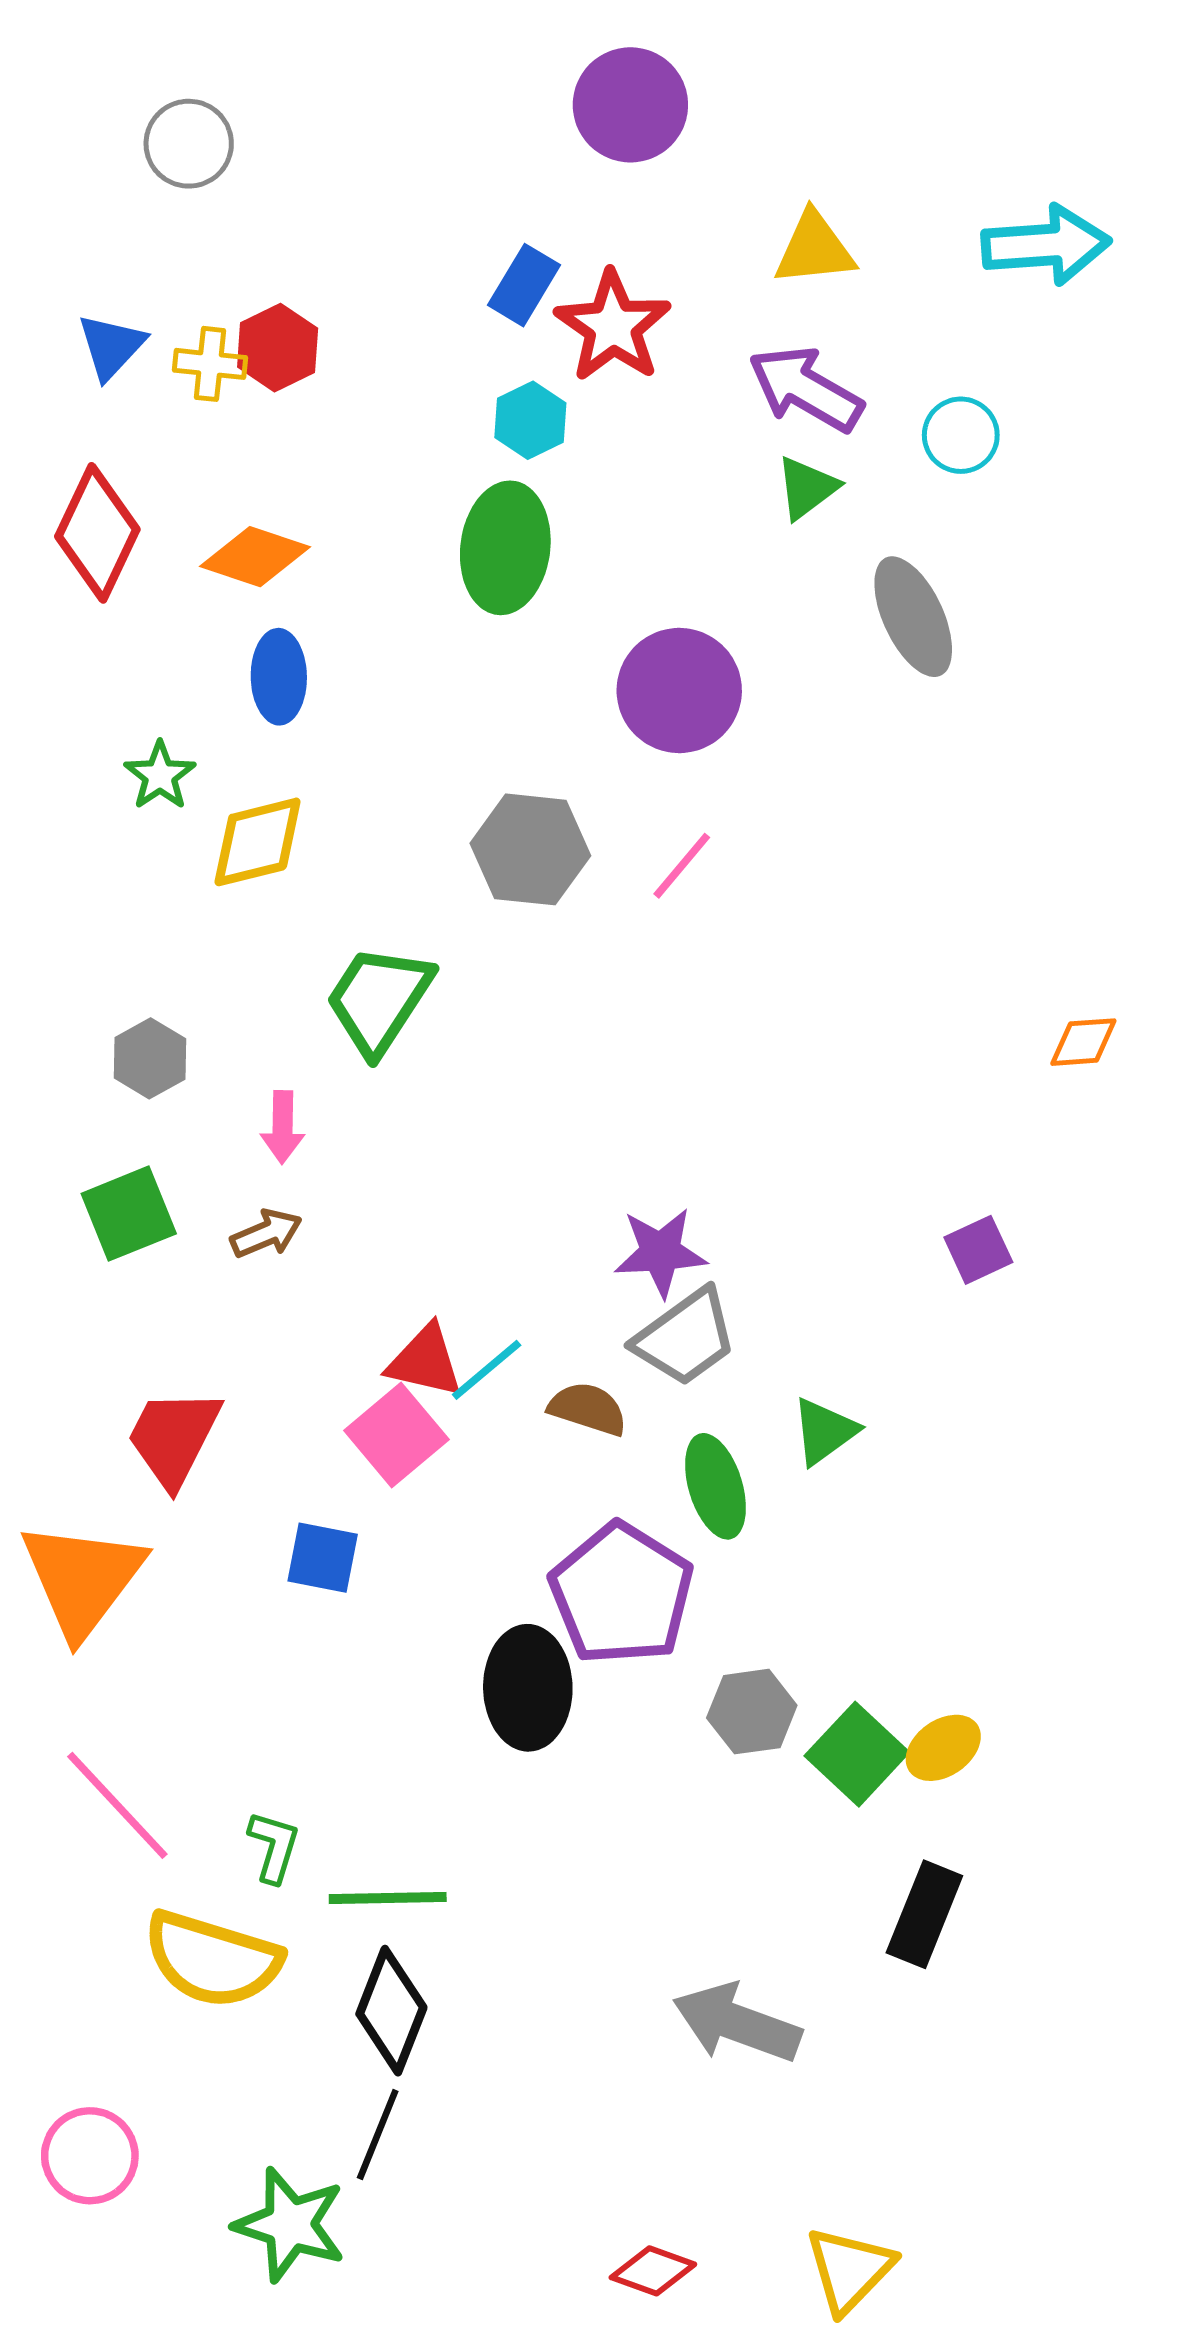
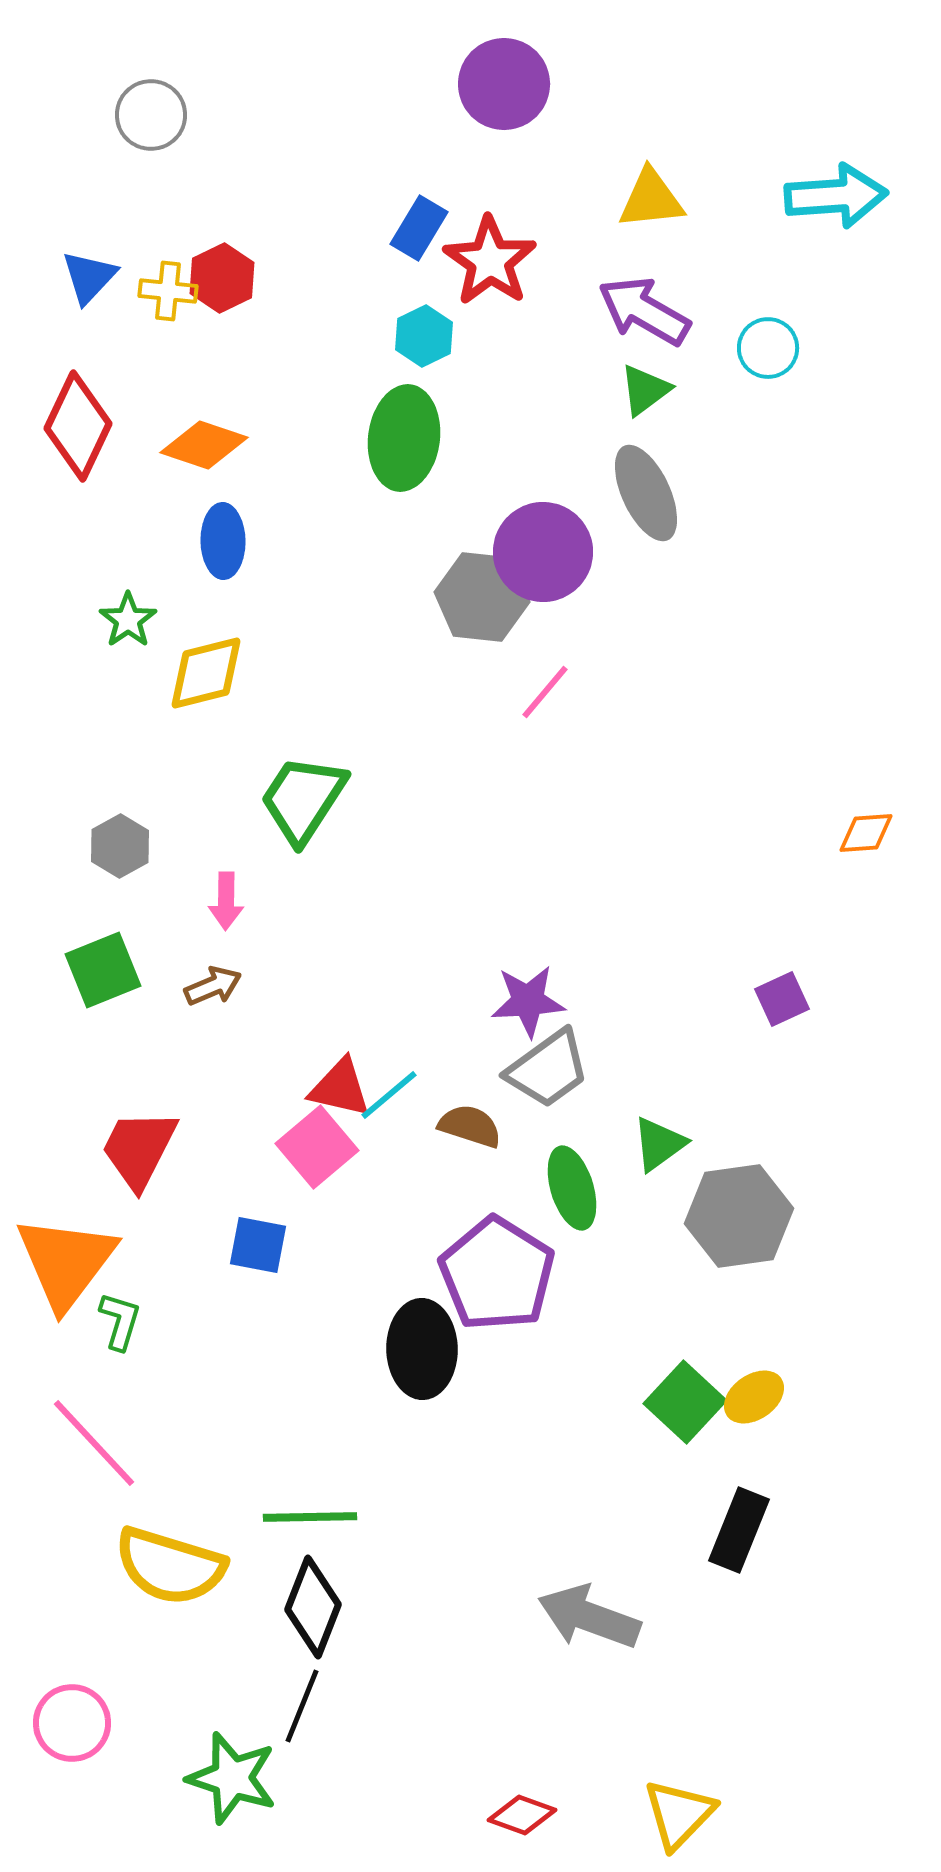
gray ellipse: (913, 617) -> (646, 493), moved
gray hexagon: (530, 849) -> (482, 597), moved
gray hexagon: (752, 1712) -> (739, 1216), moved, size x1.5
green L-shape: (274, 1847) -> (120, 1321), moved

